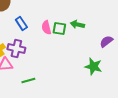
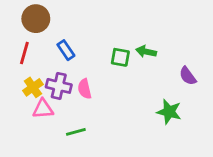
pink semicircle: (46, 27) -> (85, 89), moved
purple semicircle: (106, 41) -> (188, 76), turned -88

